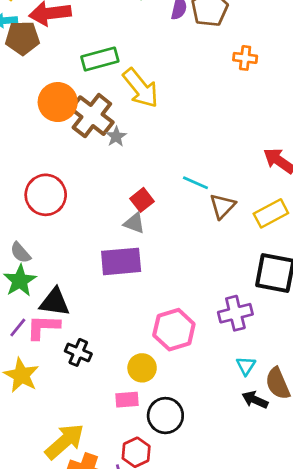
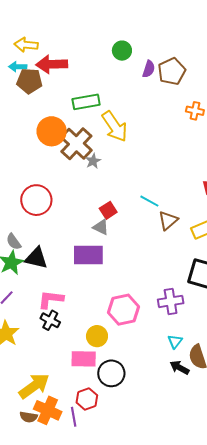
black triangle: (55, 302) -> (36, 258), moved
pink L-shape: (43, 327) -> (51, 299), moved
pink rectangle: (127, 400) -> (84, 359), size x1.4

